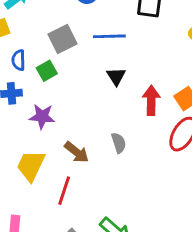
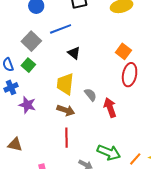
red arrow: (151, 100) -> (110, 108), moved
purple star: (42, 116) -> (27, 105), moved, turned 30
yellow trapezoid: (31, 166) -> (65, 84), moved

